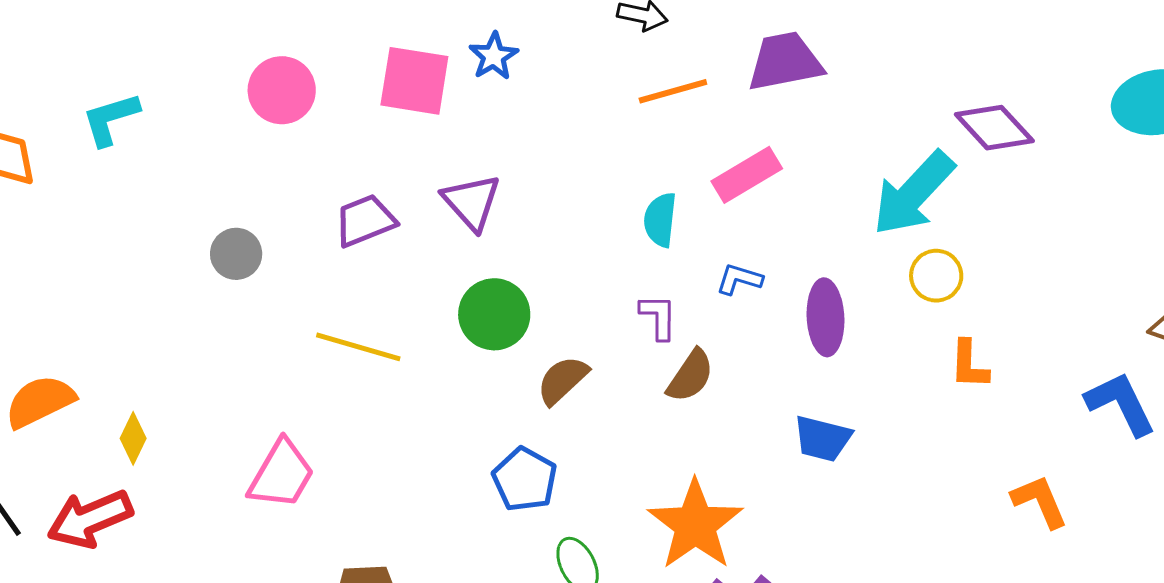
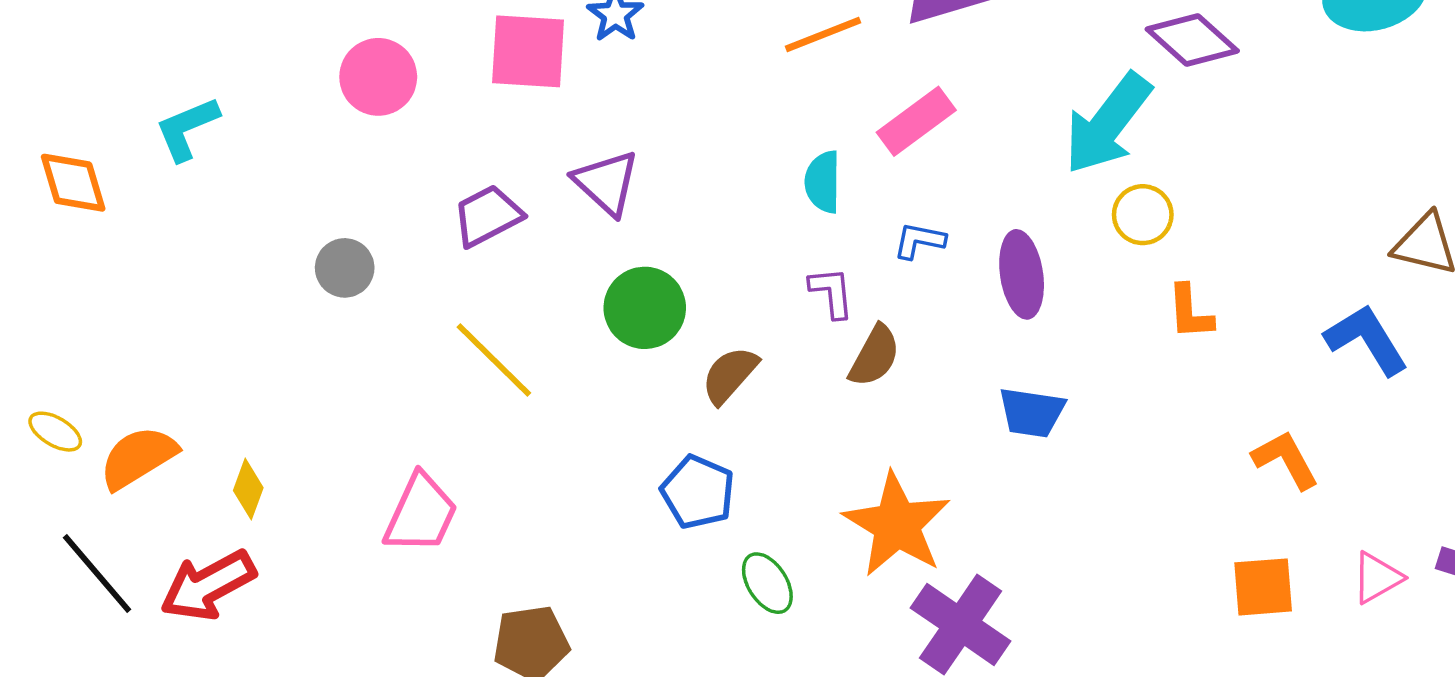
yellow line: (358, 347) -> (494, 360), turned 34

